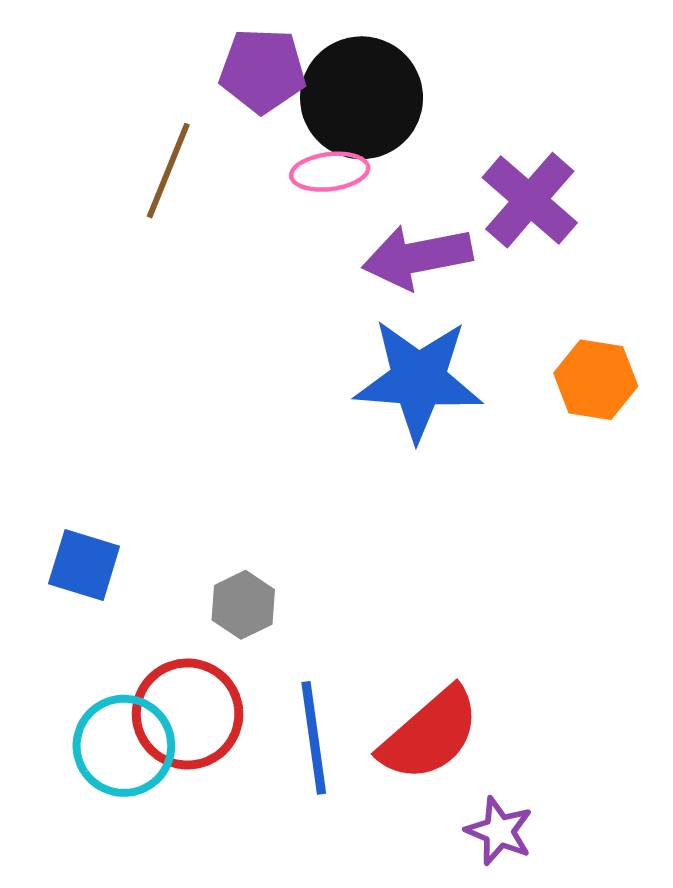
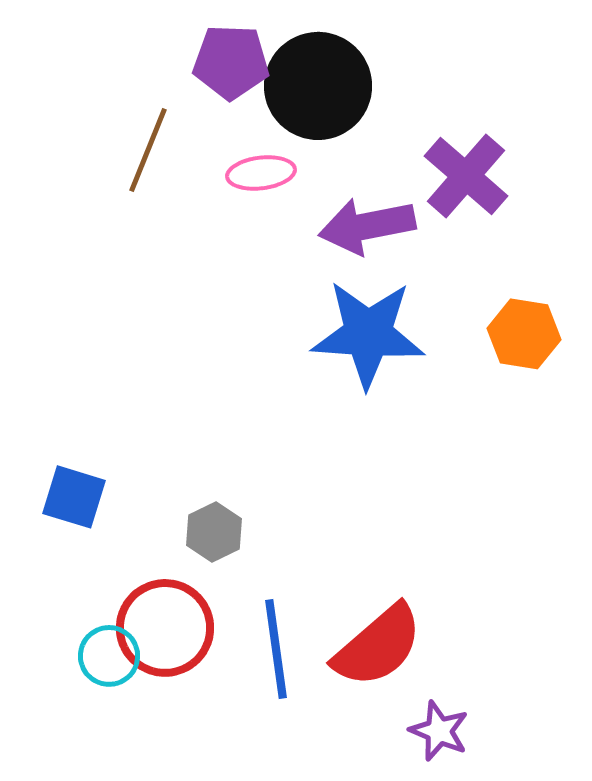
pink ellipse: (330, 172) -> (261, 173), moved
cyan circle: (124, 746) -> (109, 656), size x0.7

